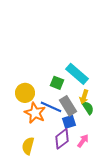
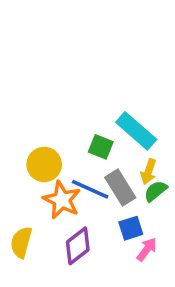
green semicircle: (88, 108) -> (156, 191), turned -96
blue square: (69, 122) -> (131, 228), moved
purple diamond: (62, 139) -> (78, 246), moved
yellow semicircle: (28, 146) -> (21, 242), moved

